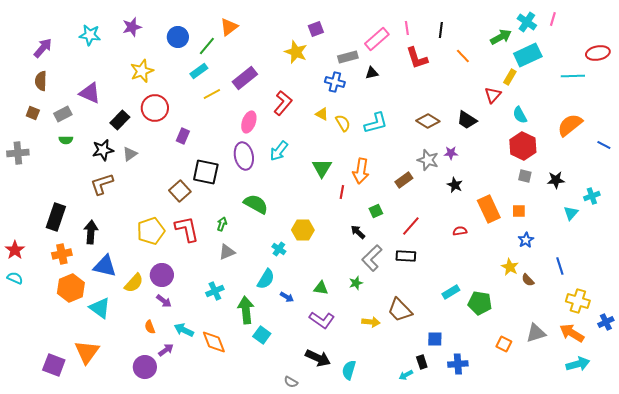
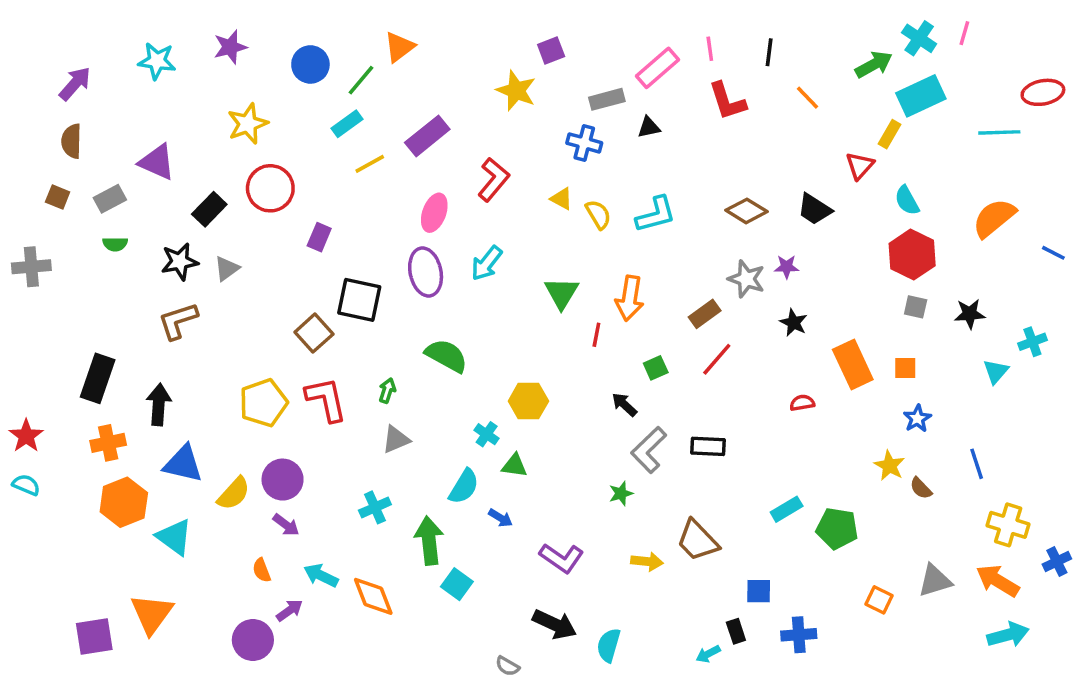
red line: (411, 226) -> (717, 359), moved
green triangle: (321, 288) -> (514, 466), moved
purple square: (54, 365) -> (94, 636), turned -30

